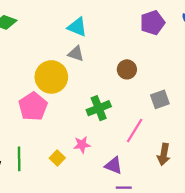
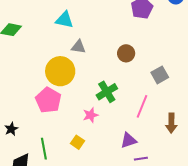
cyan triangle: (77, 27) -> (64, 20), moved
pink star: (82, 145) -> (91, 115), moved
purple triangle: (114, 165) -> (128, 140), turned -30

